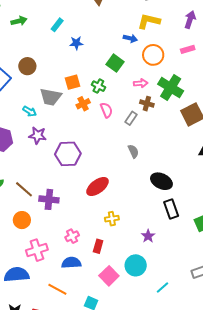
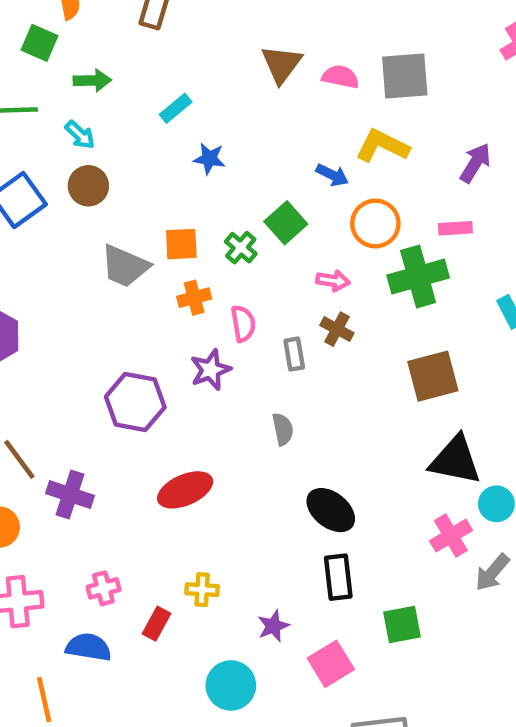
green cross: (98, 86) -> (241, 248), moved
green cross: (171, 88) -> (418, 277), moved, turned 30
cyan arrow: (30, 111) -> (80, 135), moved
gray rectangle: (131, 118) -> (294, 354), turned -56
purple star: (38, 135) -> (211, 370), moved, turned 30
yellow cross: (112, 219) -> (202, 590), moved
pink square: (109, 276) -> (331, 664), moved
orange line: (57, 289) -> (44, 700), turned 36

